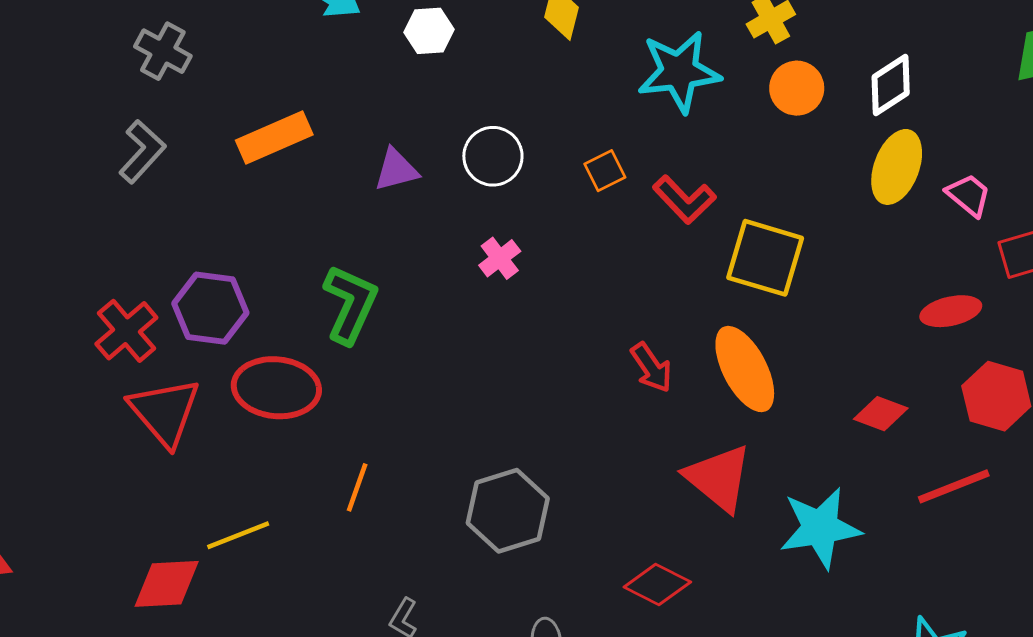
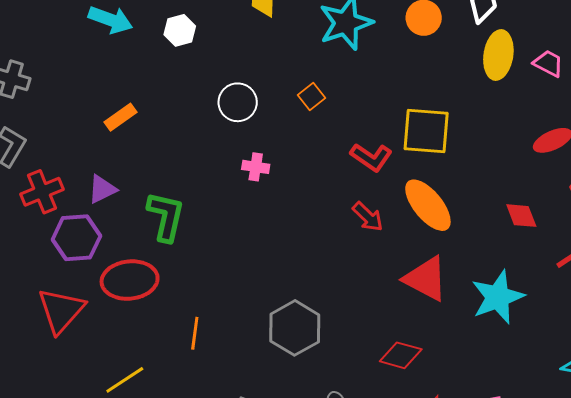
orange rectangle: (274, 137) -> (121, 117), moved, size x0.7
purple triangle: (396, 170) -> (102, 189), moved
red L-shape: (684, 200) -> (371, 157), moved
pink cross: (500, 258) -> (256, 167), turned -32
red cross: (126, 331) -> (42, 192), moved, turned 30
red triangle: (165, 412) -> (61, 310), turned 34
red diamond: (881, 414) -> (521, 216), turned 60

